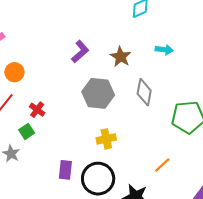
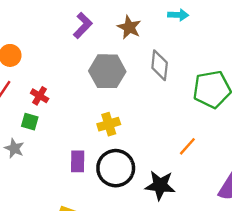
green square: (27, 131) -> (30, 122), turned -35
yellow cross: (106, 139) -> (109, 124), moved

